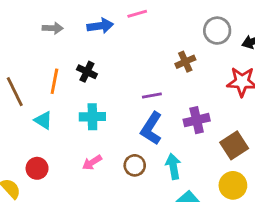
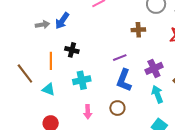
blue arrow: (100, 26) -> (62, 21), moved, turned 144
brown cross: (185, 62) -> (138, 30), turned 32
pink arrow: (92, 162) -> (88, 112), turned -48
cyan arrow: (173, 166) -> (157, 94), moved

